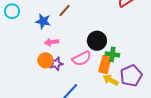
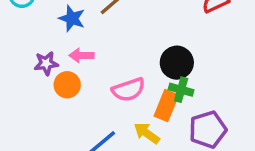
black circle: (97, 41) -> (177, 63), moved
purple star: (56, 64) -> (46, 63), moved
yellow arrow: (111, 80) -> (147, 133), moved

